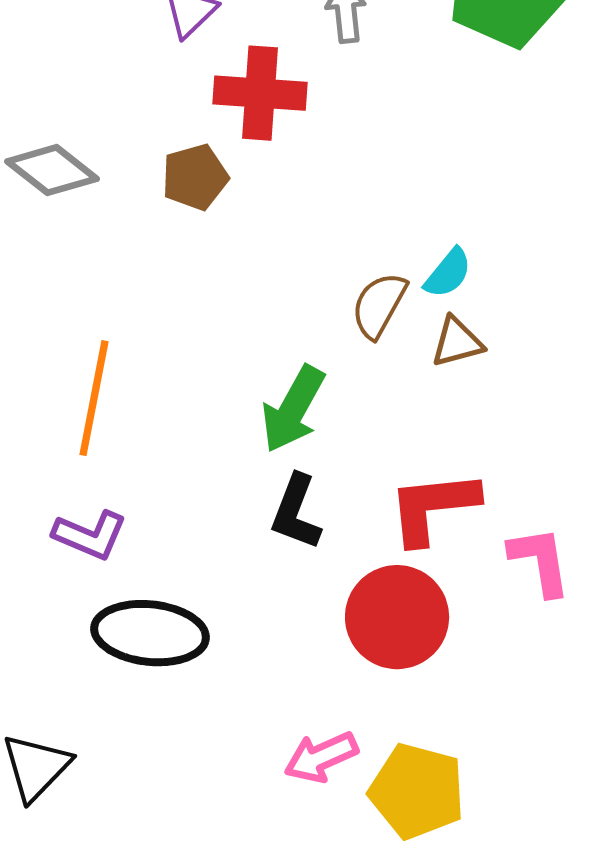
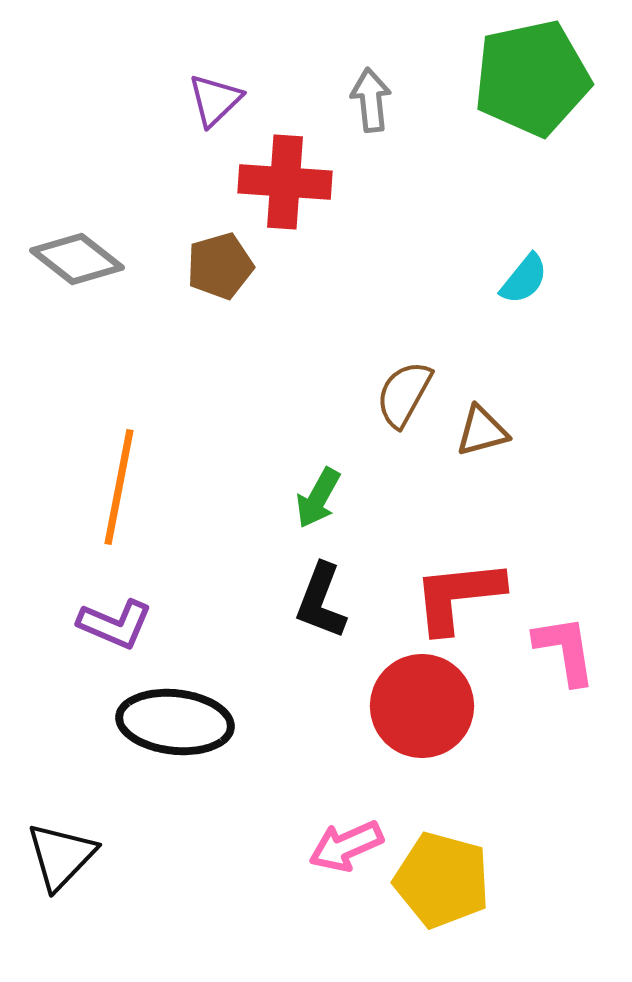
cyan semicircle: (448, 273) -> (524, 279), moved
green arrow: (293, 409) -> (318, 498), size x0.7

